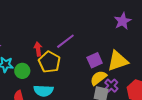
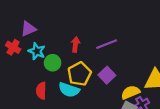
purple square: (95, 60) -> (107, 75), moved, turned -35
yellow pentagon: (49, 62) -> (79, 74), moved

